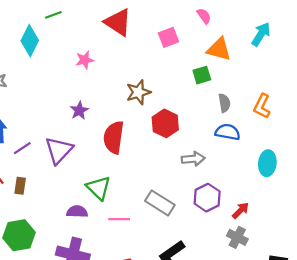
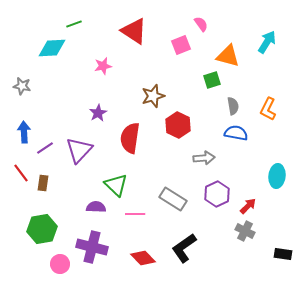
pink semicircle: (204, 16) -> (201, 24), moved
cyan diamond: (30, 41) -> (52, 48), turned 60
cyan ellipse: (267, 163) -> (277, 176), moved

